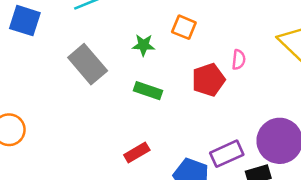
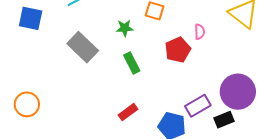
green rectangle: (148, 91) -> (132, 63), turned 50

